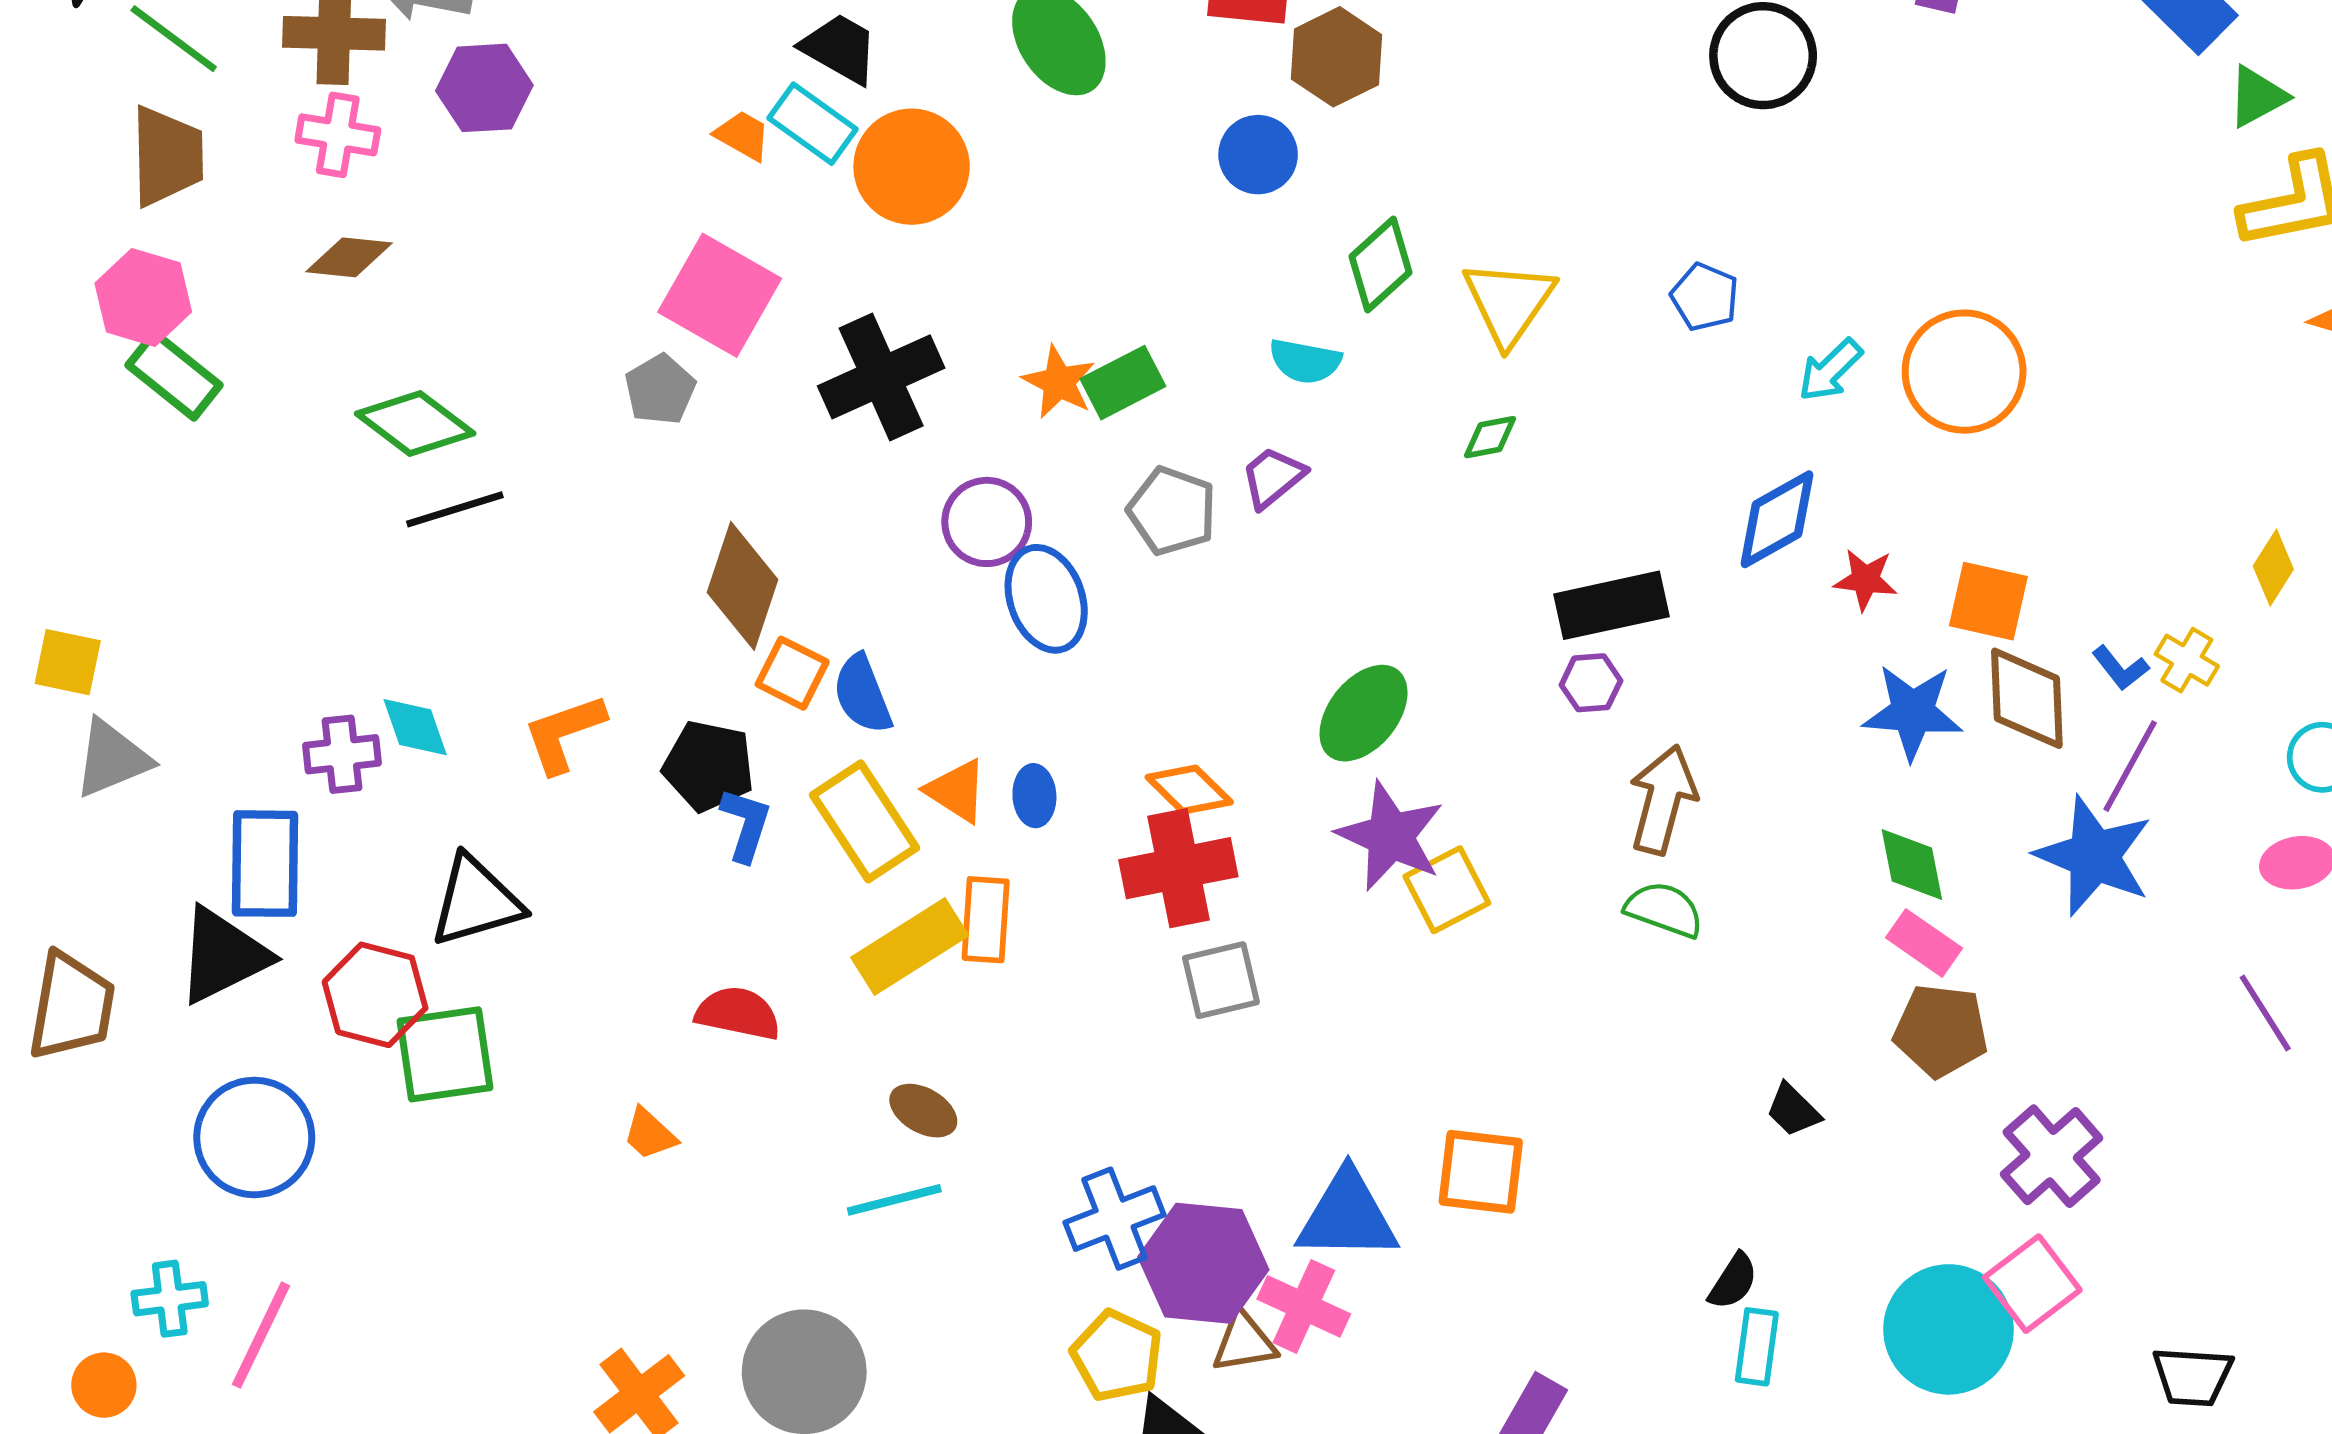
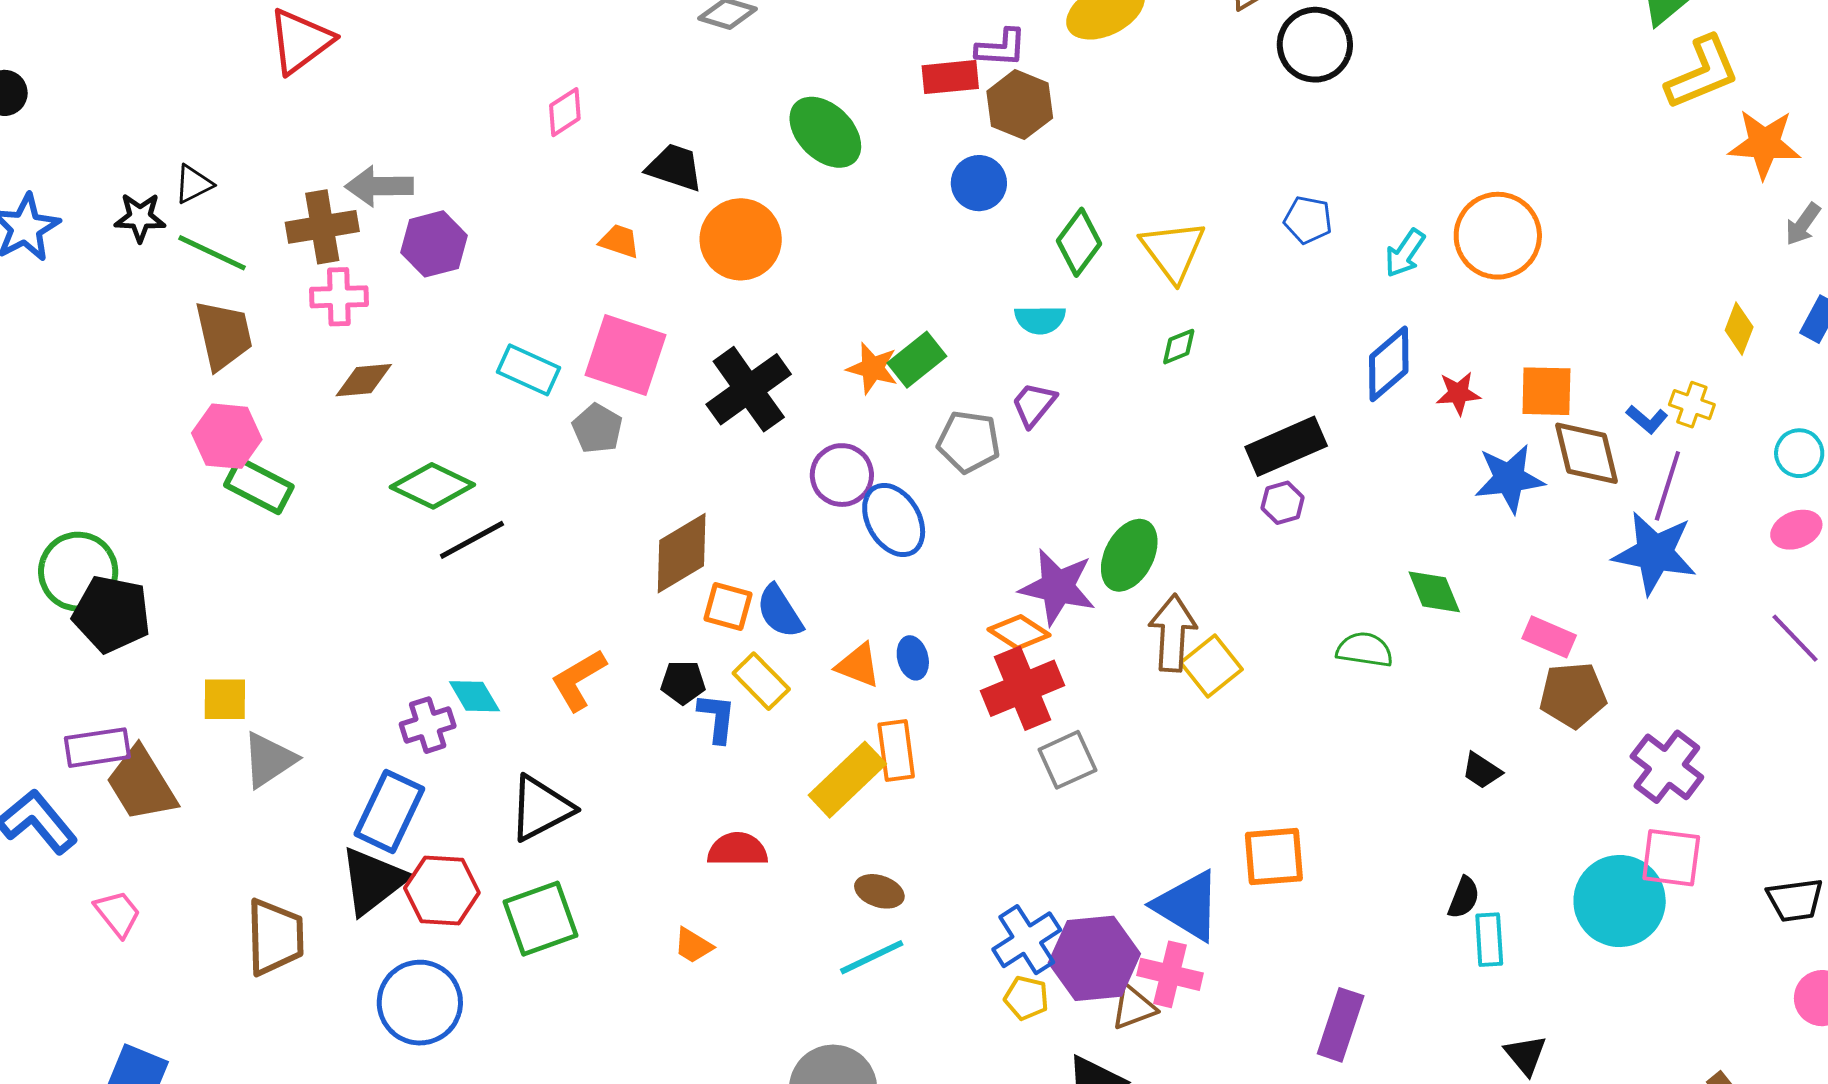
cyan rectangle: (813, 124) -> (528, 370), moved
brown diamond: (743, 586) -> (682, 553), turned 52
black pentagon: (709, 766) -> (683, 682), size x0.7
brown arrow: (1663, 800) -> (1173, 633), moved
yellow rectangle: (865, 821) -> (761, 681), moved, size x0.7
purple star: (1390, 836) -> (1058, 587), moved
blue rectangle: (265, 864) -> (389, 811), turned 36
green diamond: (1912, 865) -> (1434, 592), moved
red hexagon: (375, 995) -> (442, 890), moved
blue triangle: (1347, 1216) -> (1188, 906), turned 42
pink square: (2032, 1284) -> (1671, 858), turned -34
yellow pentagon: (1117, 1356) -> (1026, 998), moved, size x0.7

